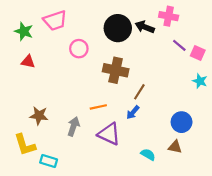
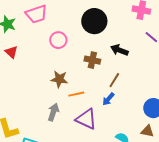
black arrow: (145, 27) -> (119, 50), moved
red triangle: (28, 62) -> (11, 52), turned 32
brown cross: (116, 70) -> (92, 60), size x0.7
brown star: (39, 116) -> (59, 79), moved

